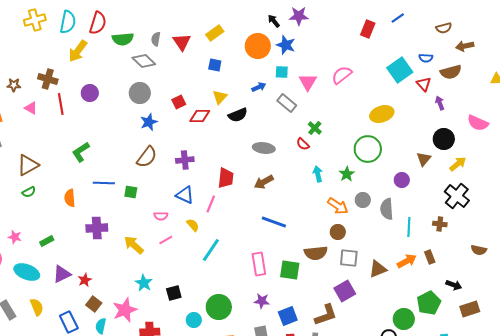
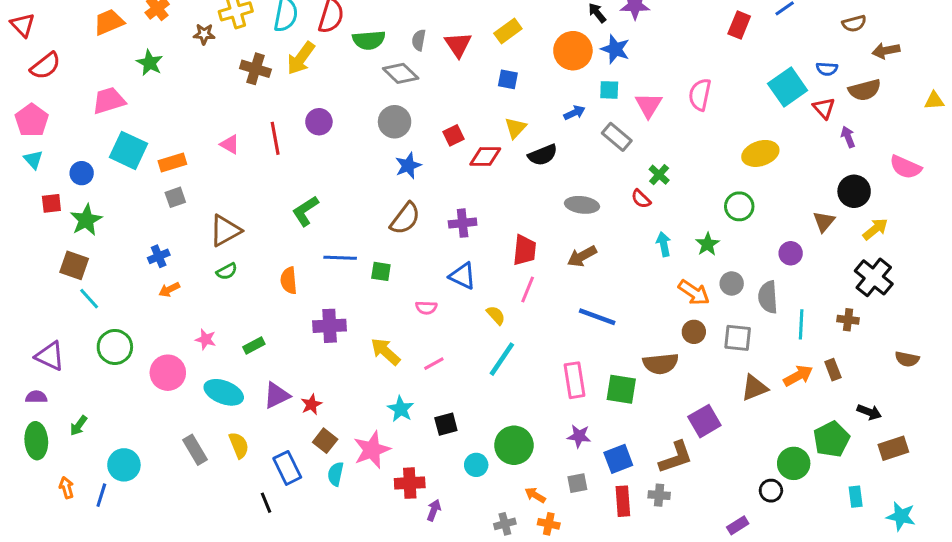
pink semicircle: (342, 75) -> (700, 95), turned -40
brown cross: (48, 79) -> (255, 69), moved
brown star: (14, 85) -> (204, 34), moved
green circle: (368, 149) -> (739, 206), size x0.7
pink line: (211, 204) -> (528, 290), moved
yellow semicircle: (193, 225) -> (496, 315), moved
pink line: (166, 240) -> (434, 364), moved
gray square: (349, 258) -> (738, 338), moved

